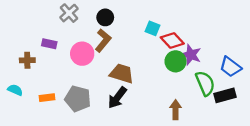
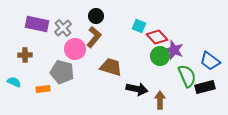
gray cross: (69, 13) -> (63, 28), moved
purple rectangle: (49, 44) -> (37, 24), moved, size x1.6
black arrow: (117, 98) -> (137, 89), moved, turned -115
gray pentagon: (78, 99) -> (62, 72), moved

